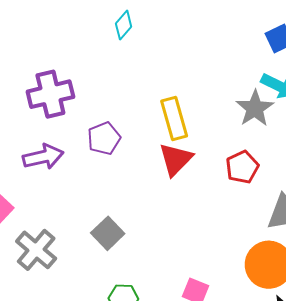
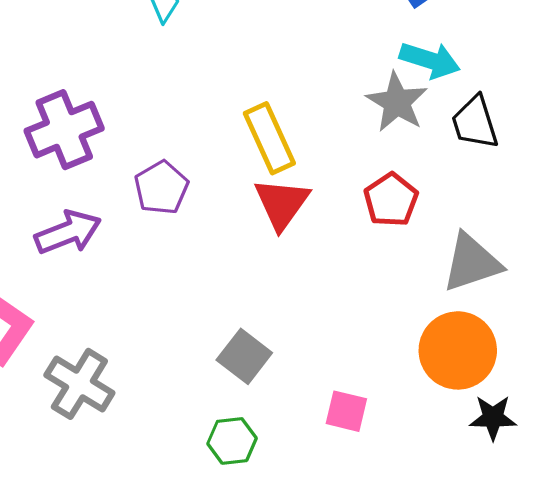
gray square: (108, 233) -> (244, 356), moved

